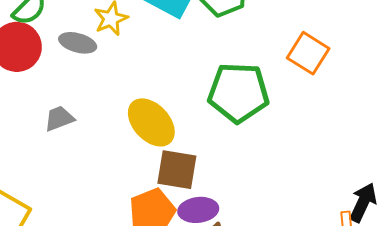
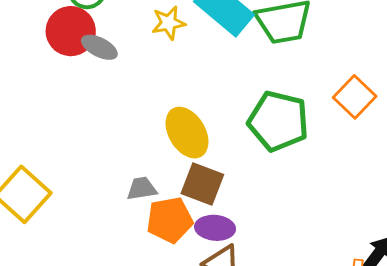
gray ellipse: (78, 43) -> (99, 47), moved
gray trapezoid: (59, 118) -> (142, 189), moved

